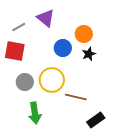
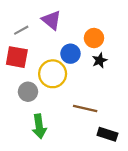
yellow circle: (52, 80) -> (53, 74), moved
black rectangle: (96, 120) -> (107, 134), turned 54

